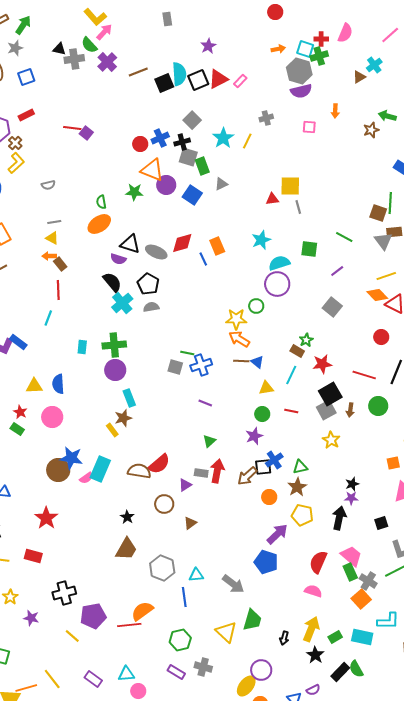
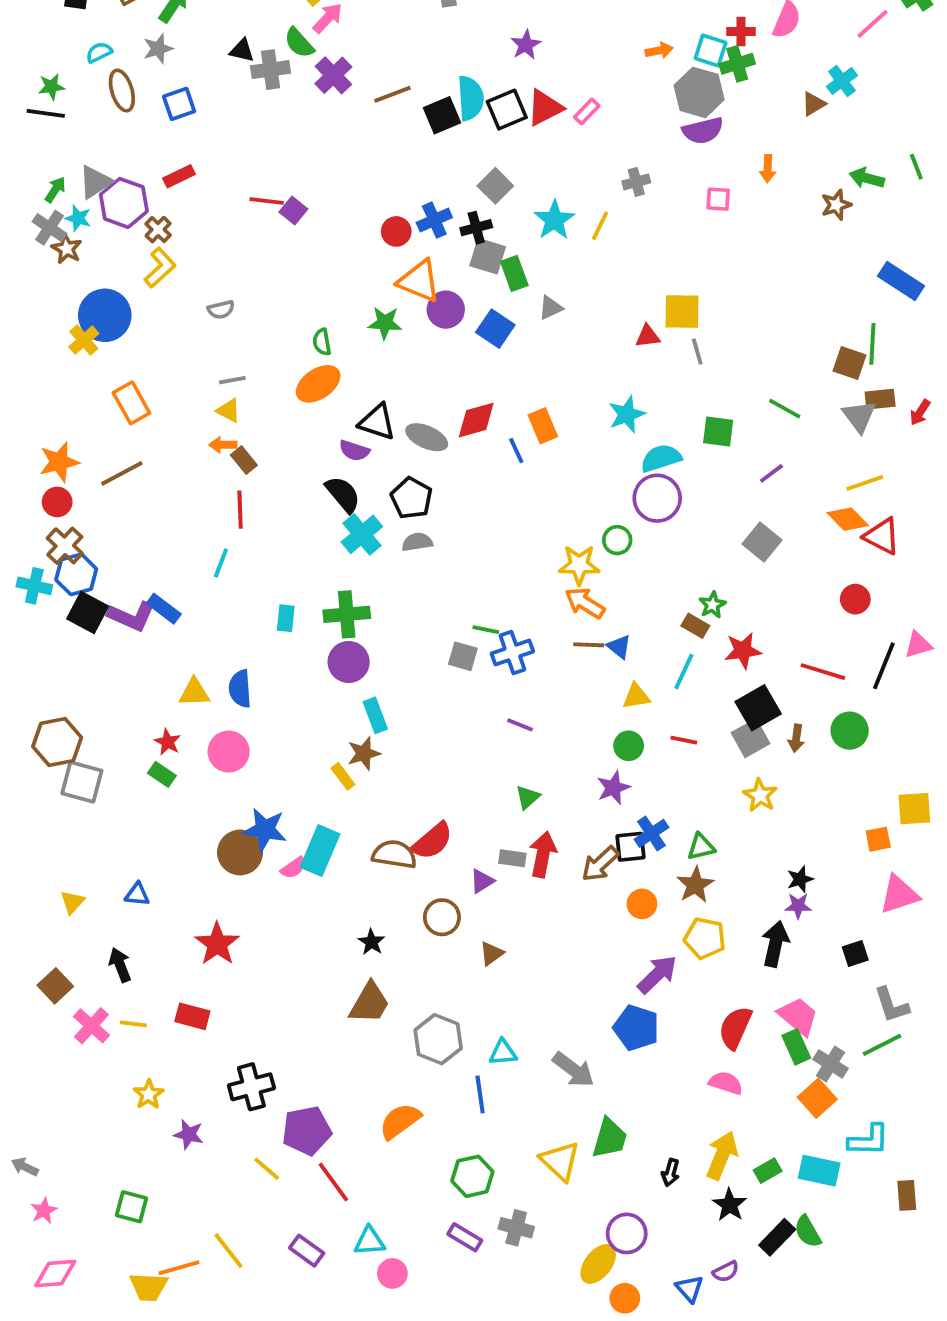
red line: (129, 625) -> (333, 1182), moved, turned 60

